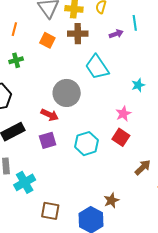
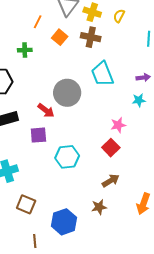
orange line: (14, 29) -> (38, 22), moved
purple arrow: (116, 34) -> (143, 78), moved
cyan hexagon: (86, 144) -> (67, 157), moved
brown arrow: (143, 167) -> (111, 181), moved
brown star: (111, 200) -> (99, 207), moved

